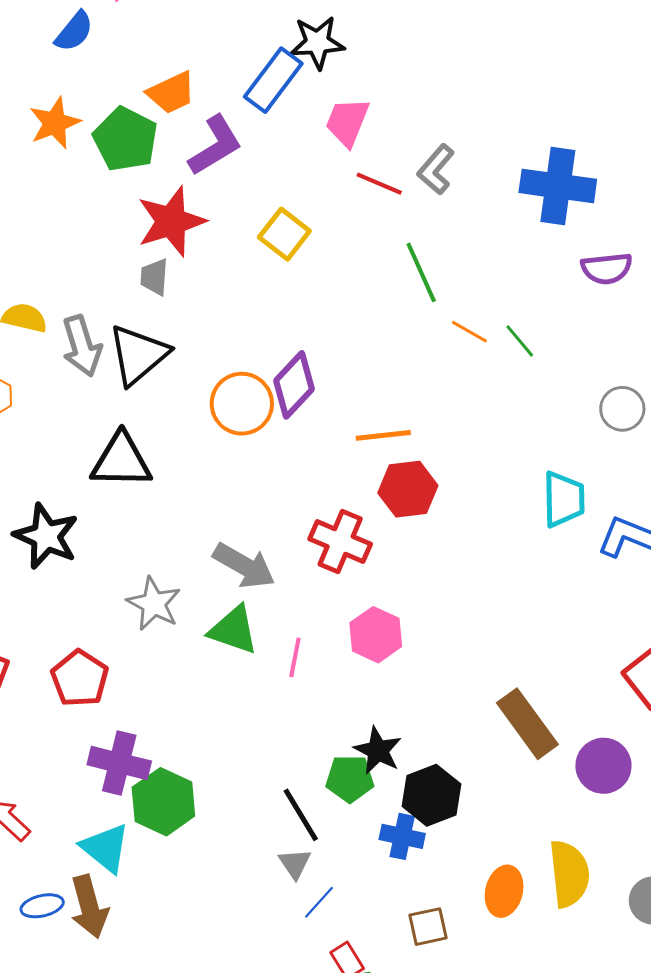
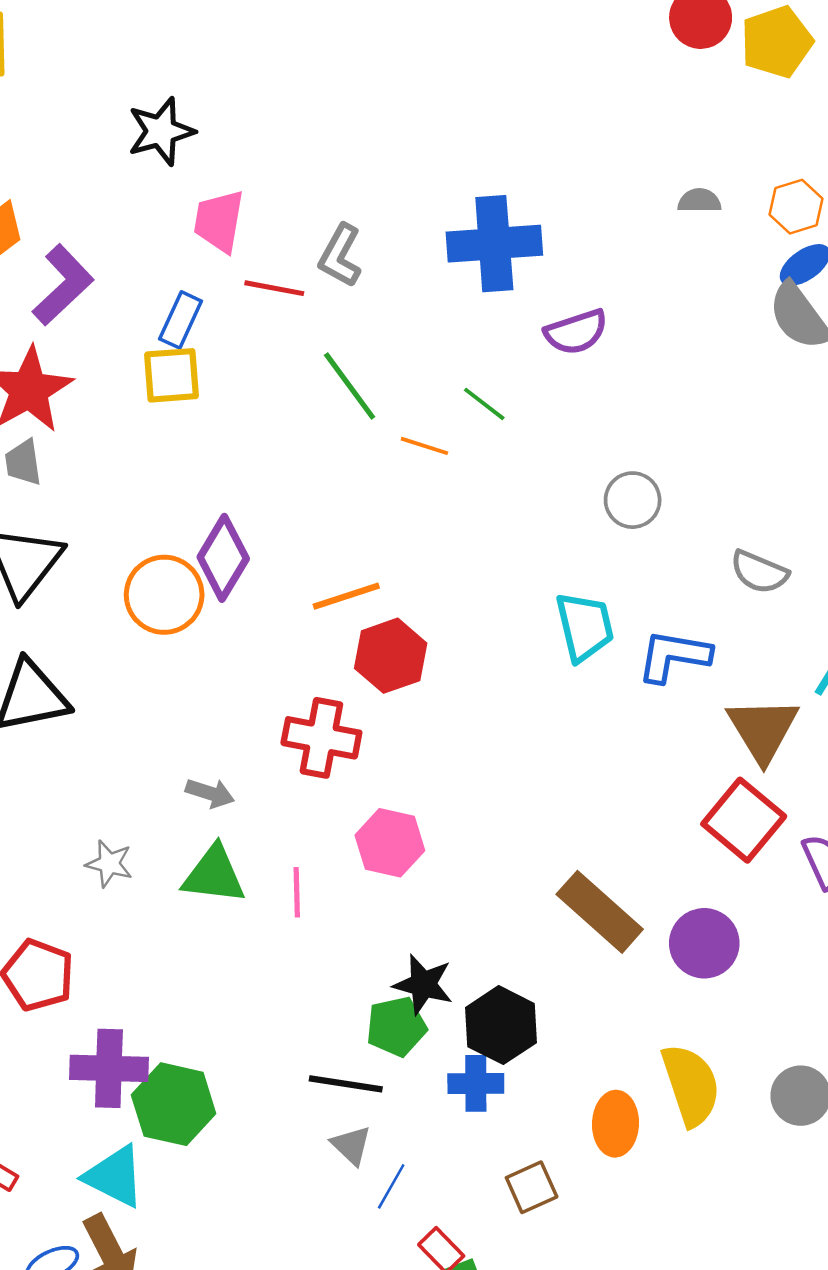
blue rectangle: (273, 80) -> (181, 320), moved, size x0.7
yellow square: (284, 234) -> (171, 375), turned -30
green line: (520, 341) -> (484, 404), moved
gray arrow: (244, 566) -> (210, 793), size x0.6
gray star: (154, 604) -> (109, 864), size x0.7
black line: (301, 815) -> (346, 1084), turned -38

